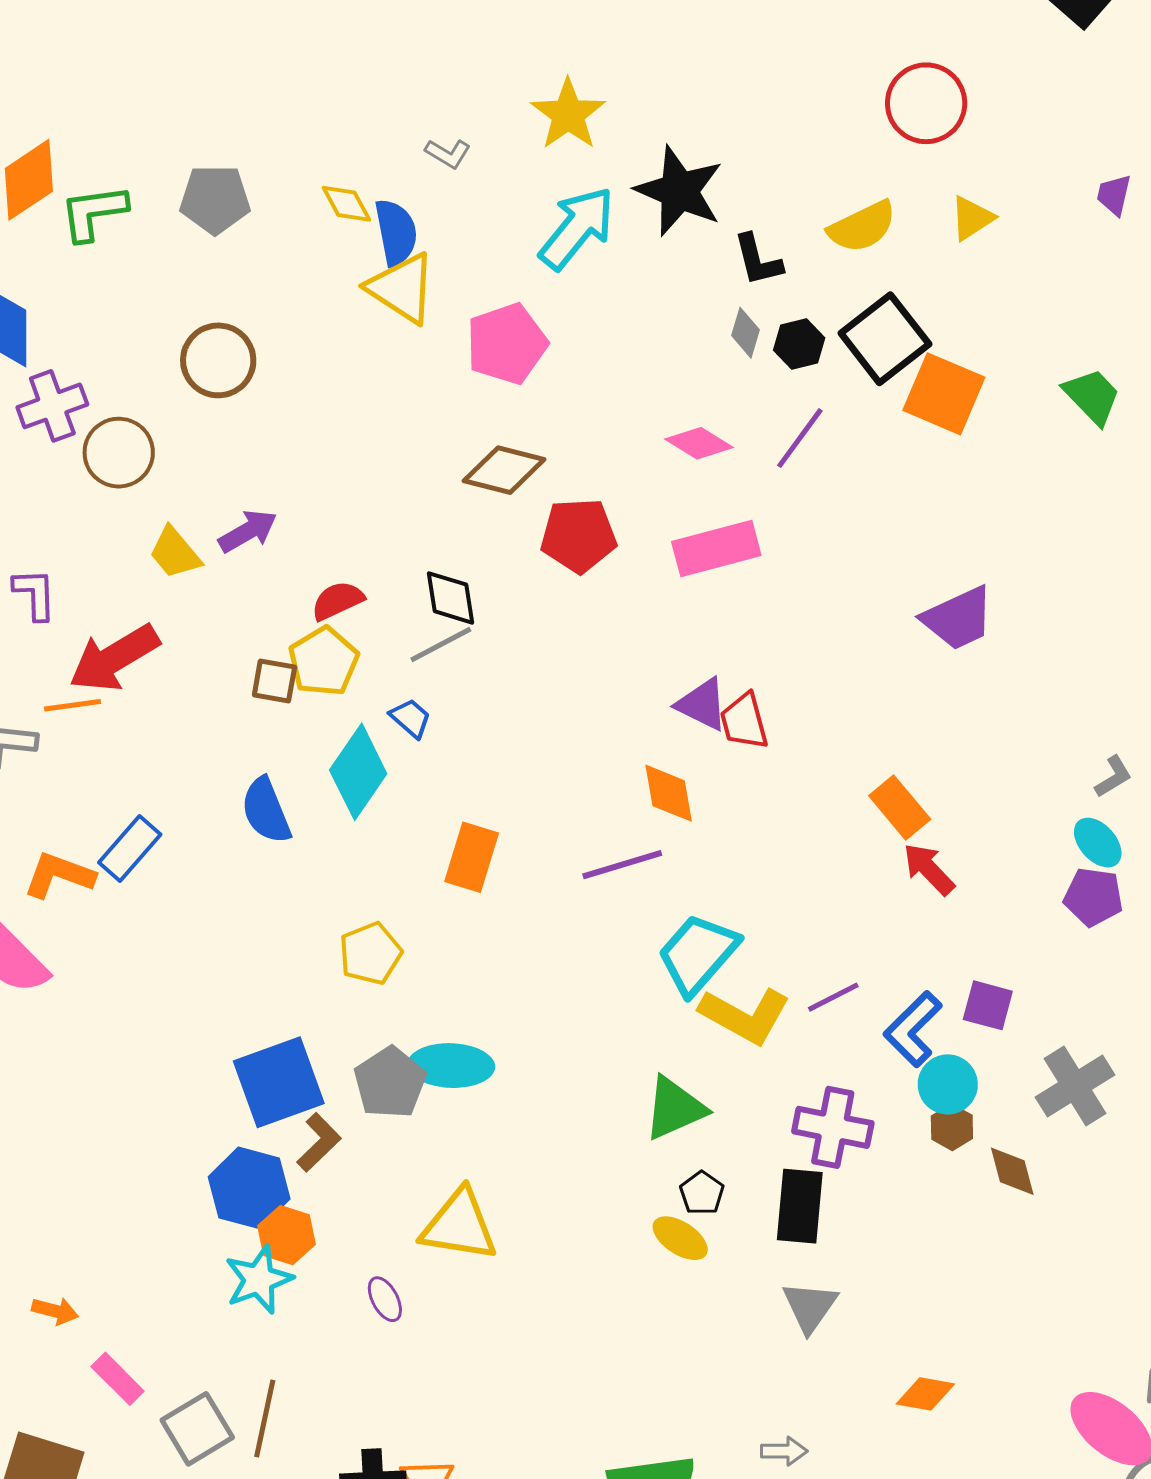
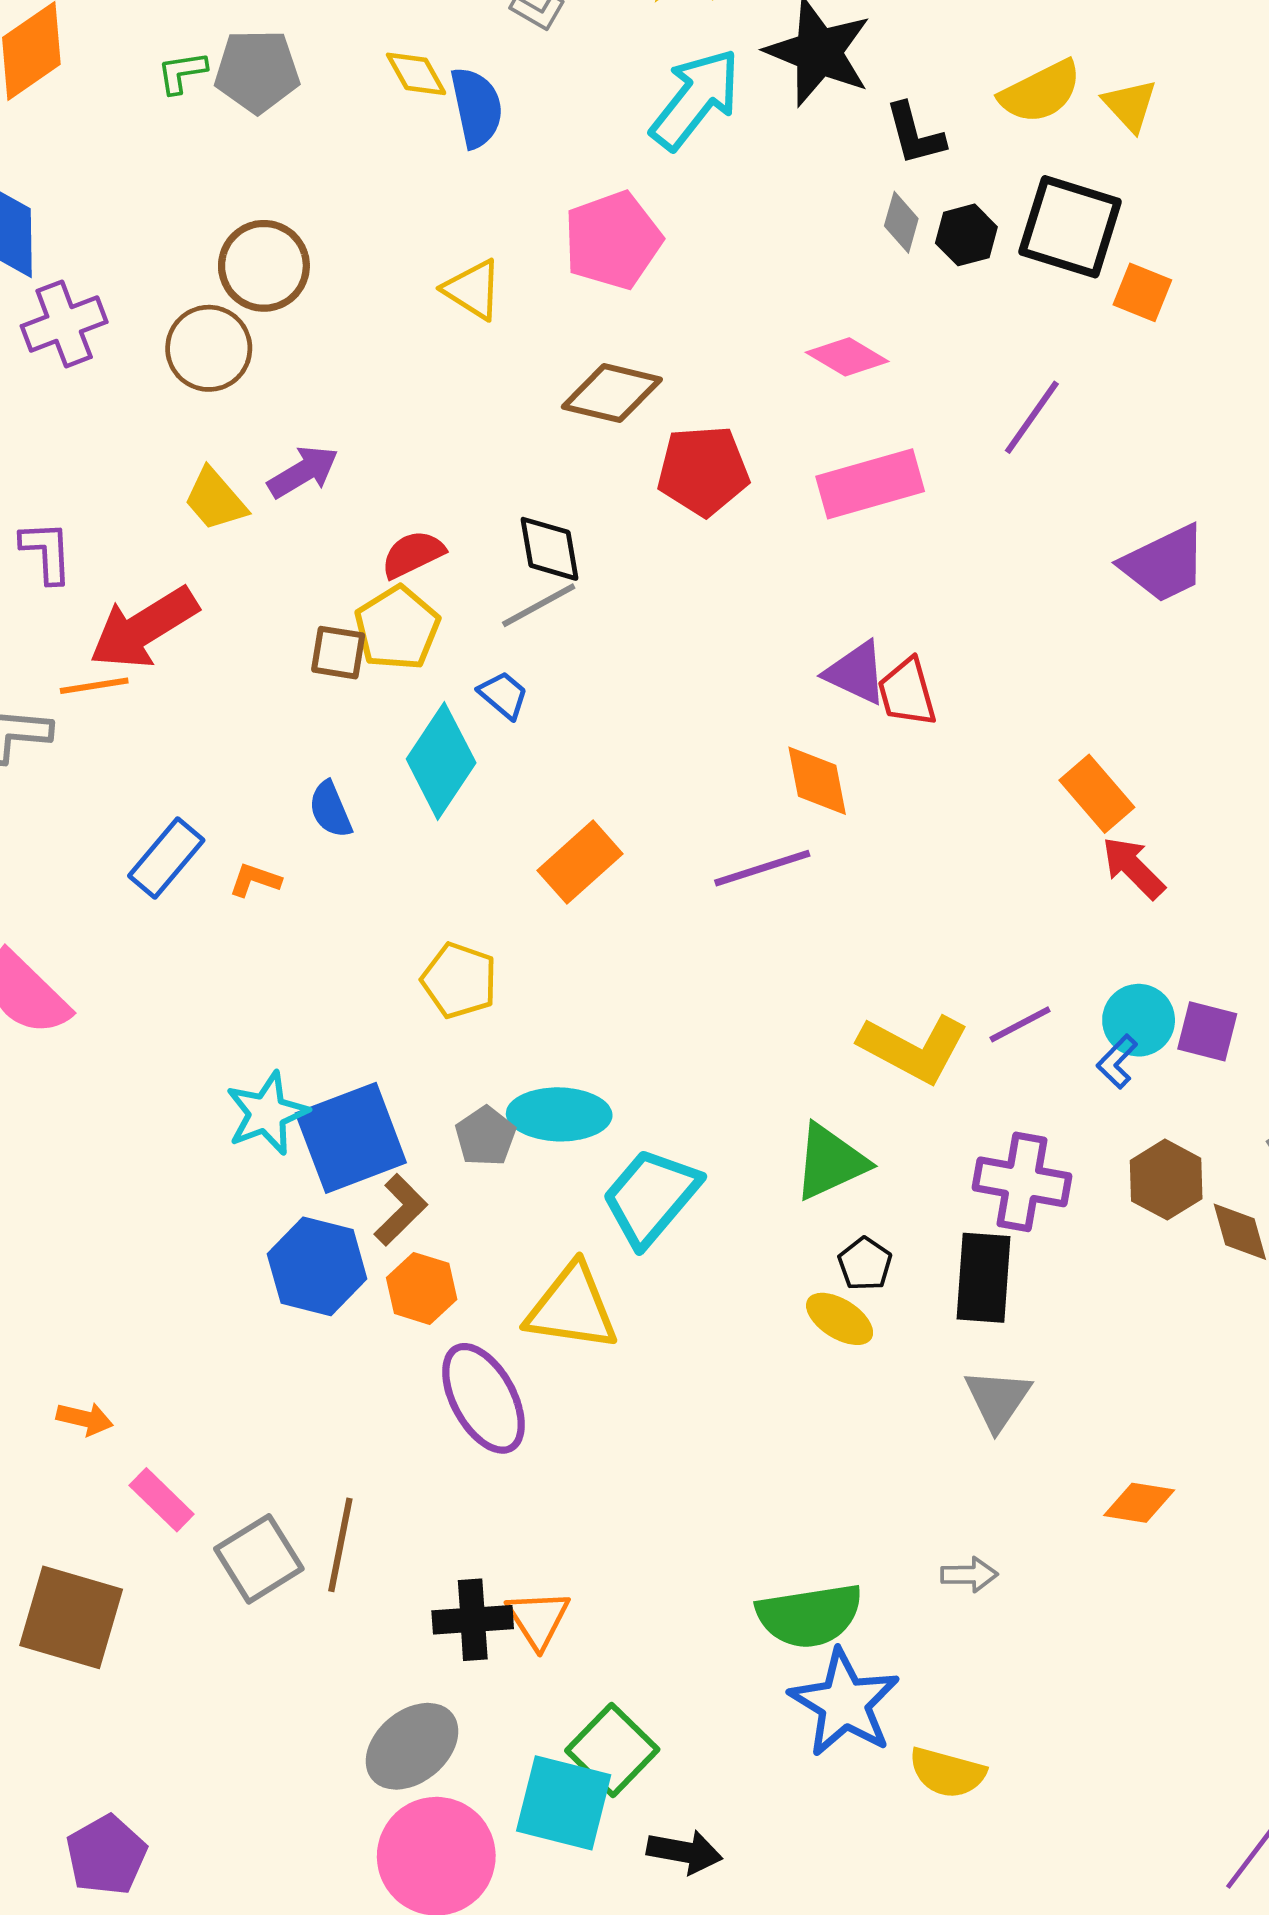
green L-shape: (94, 213) -> (182, 72), moved, size x0.6
yellow triangle: (972, 218) -> (1130, 105), moved, turned -39
yellow triangle: (402, 288) -> (473, 290), moved, size x0.7
black square: (885, 339) -> (1070, 227), turned -34
orange square: (944, 394) -> (1142, 292), size x0.6
purple line: (800, 438) -> (1032, 417), moved
brown circle: (119, 453) -> (209, 348), moved
blue semicircle: (266, 811) -> (330, 810), size x0.7
orange rectangle: (472, 857) -> (580, 862), turned 32
orange L-shape: (59, 875) -> (255, 880), moved, size x0.6
yellow pentagon: (370, 953) -> (459, 980), turned -30
cyan trapezoid: (698, 954) -> (651, 1197), moved
blue L-shape: (913, 1029) -> (1117, 1062), size x0.6
gray pentagon: (390, 1083) -> (485, 1136), size x0.7
cyan circle: (948, 1084) -> (1139, 1020), moved
brown hexagon: (952, 1127) -> (1166, 1180), size x1.4
orange hexagon: (287, 1235) -> (422, 1288), moved
cyan star: (259, 1280) -> (267, 1113), moved
purple ellipse: (385, 1299) -> (483, 1398), size x2.0

